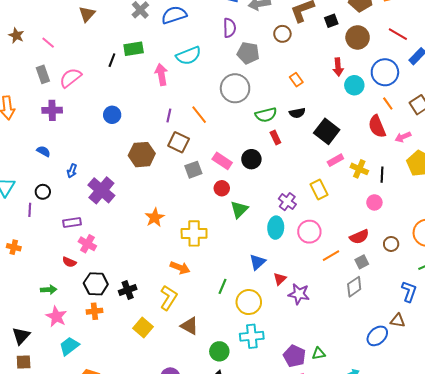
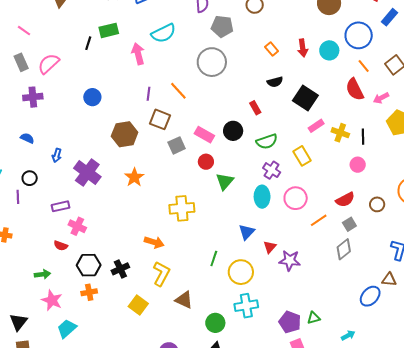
red arrow: (338, 67) -> (303, 48), moved
green semicircle: (266, 115) -> (267, 141), moved
orange star: (155, 218) -> (134, 177), moved
orange arrow: (180, 268) -> (154, 242), moved

